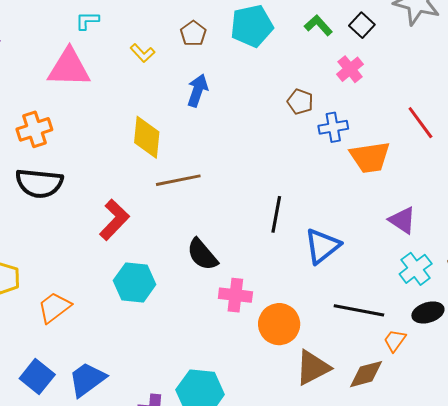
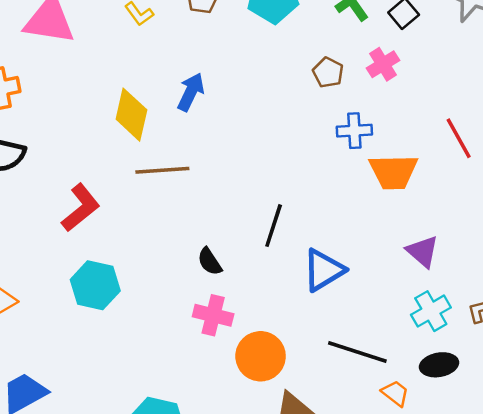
blue arrow: (198, 90) -> (191, 92), moved
brown pentagon: (300, 102) -> (328, 73), moved
black semicircle: (202, 254) -> (210, 261), moved, size x0.7
orange trapezoid: (395, 341) -> (395, 393), turned 85

